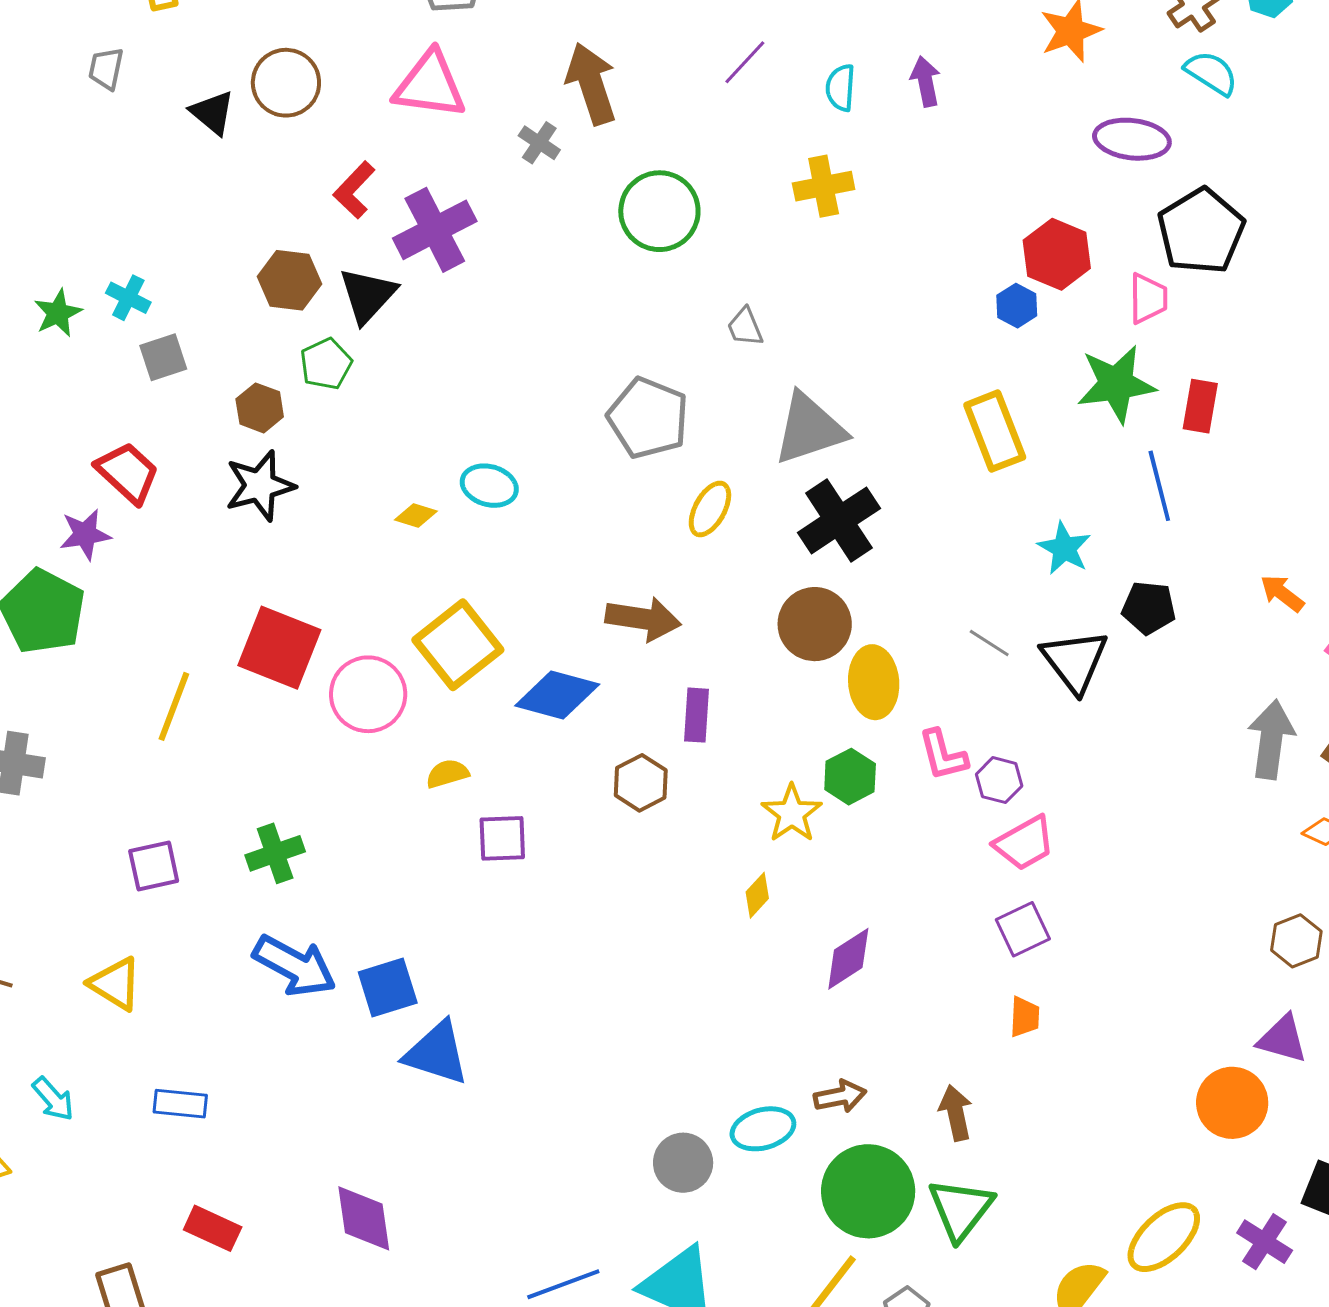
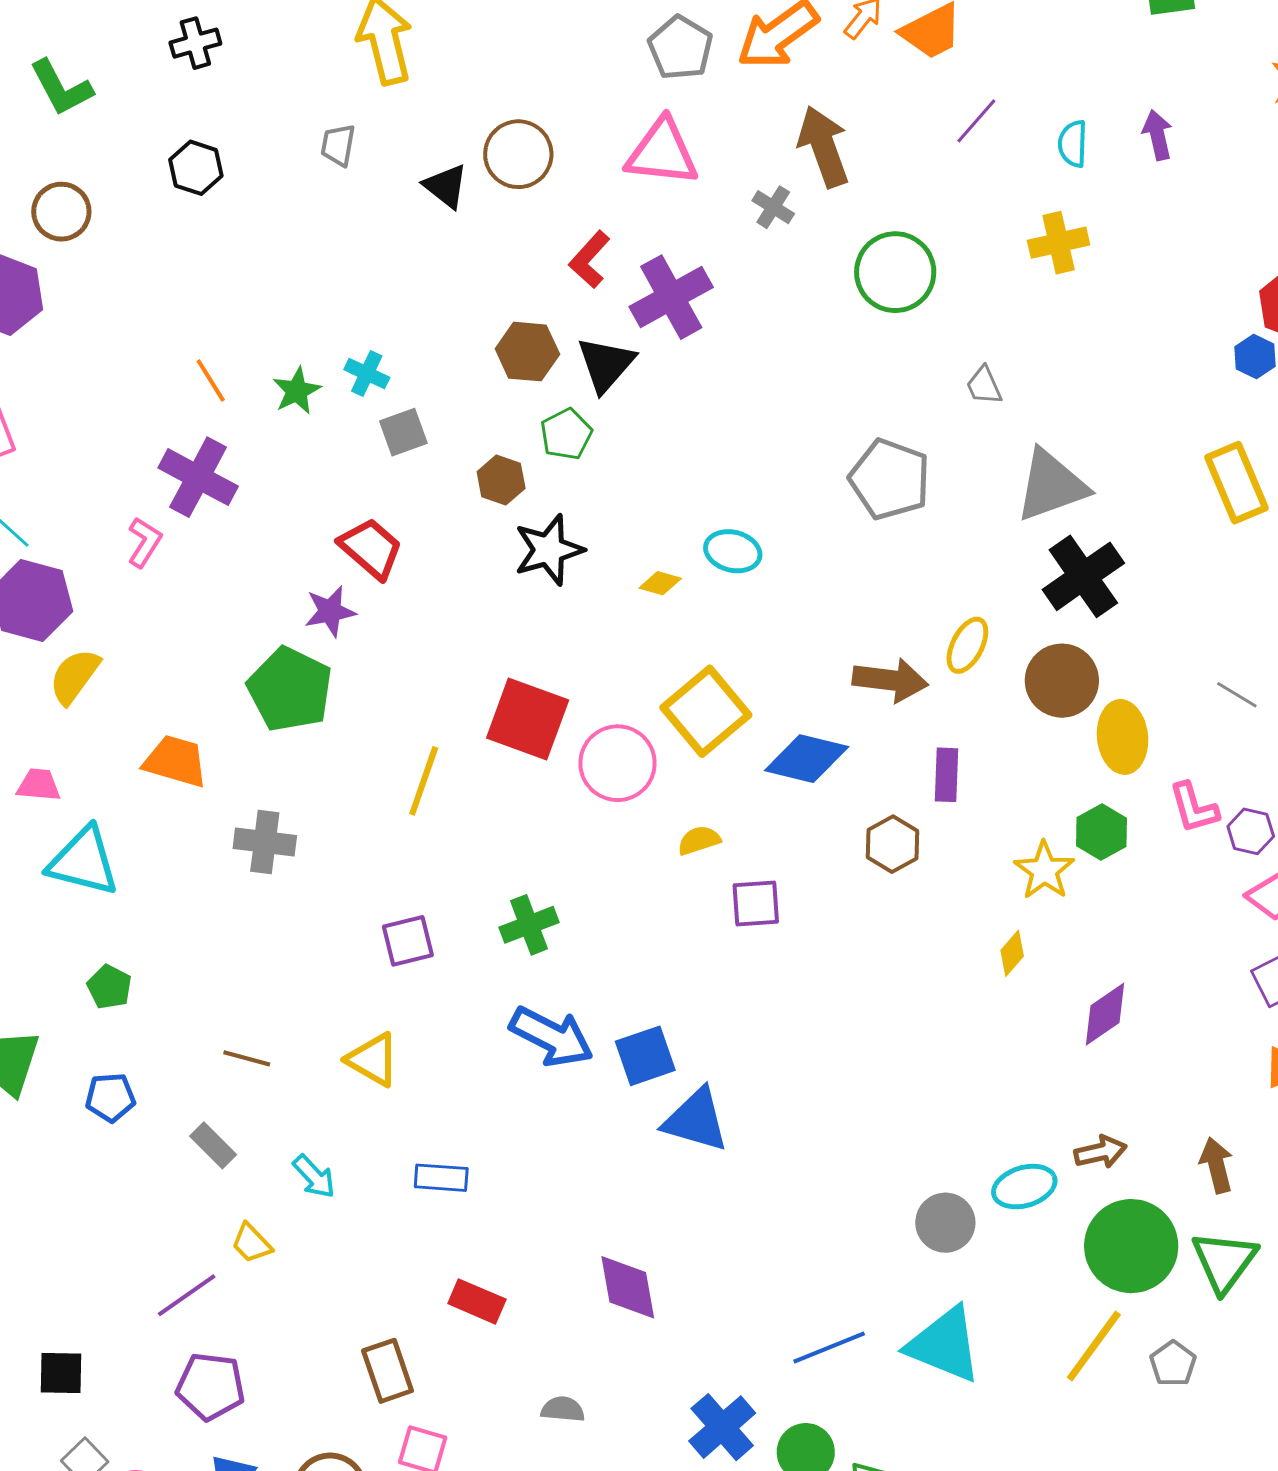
black star: (260, 486) -> (549, 550), moved
yellow ellipse: (710, 509) -> (967, 645), moved

